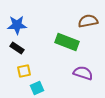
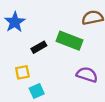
blue star: (17, 25) -> (15, 22), turned -30
black rectangle: (17, 48) -> (39, 47), moved, turned -64

